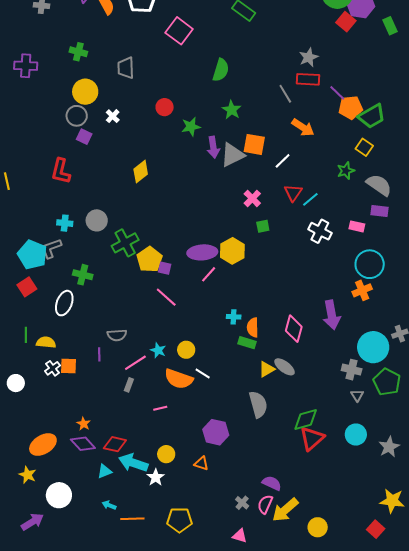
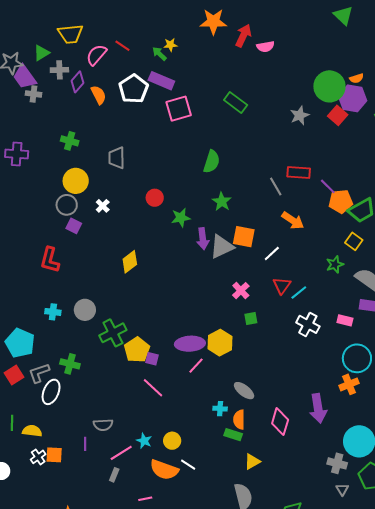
pink square: (179, 31) -> (179, 109), moved, turned 36
gray star: (309, 57) -> (300, 115), moved
gray L-shape: (51, 248) -> (39, 373), moved
gray ellipse: (285, 367) -> (244, 391), moved

